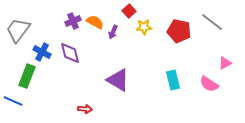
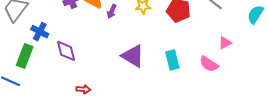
purple diamond: (70, 53) -> (66, 51), moved
purple triangle: (118, 80) -> (133, 56), moved

